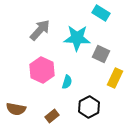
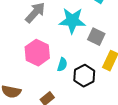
black hexagon: (89, 107) -> (84, 76), moved

